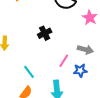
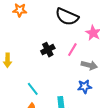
pink line: (64, 61) -> (72, 50), moved

